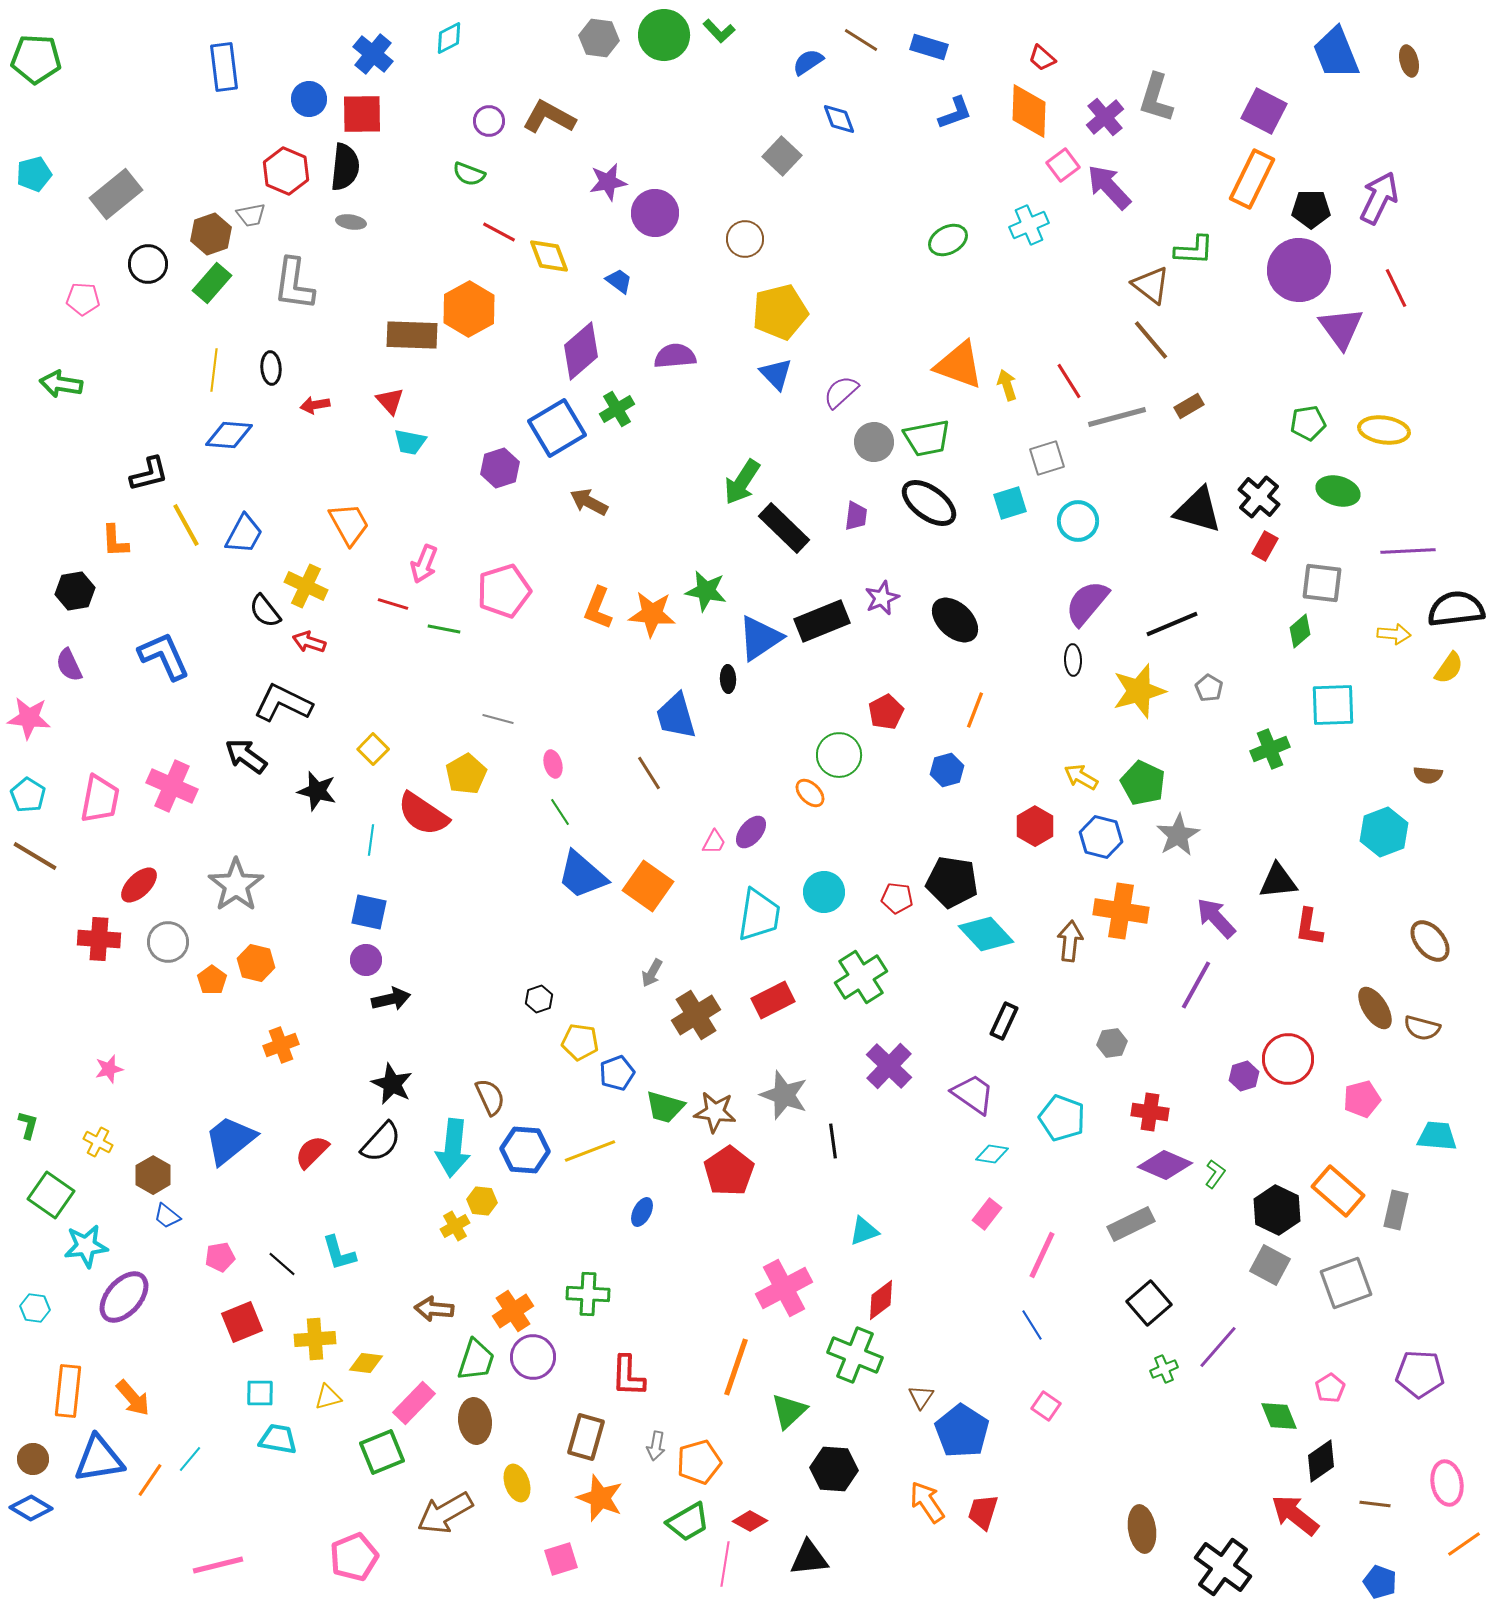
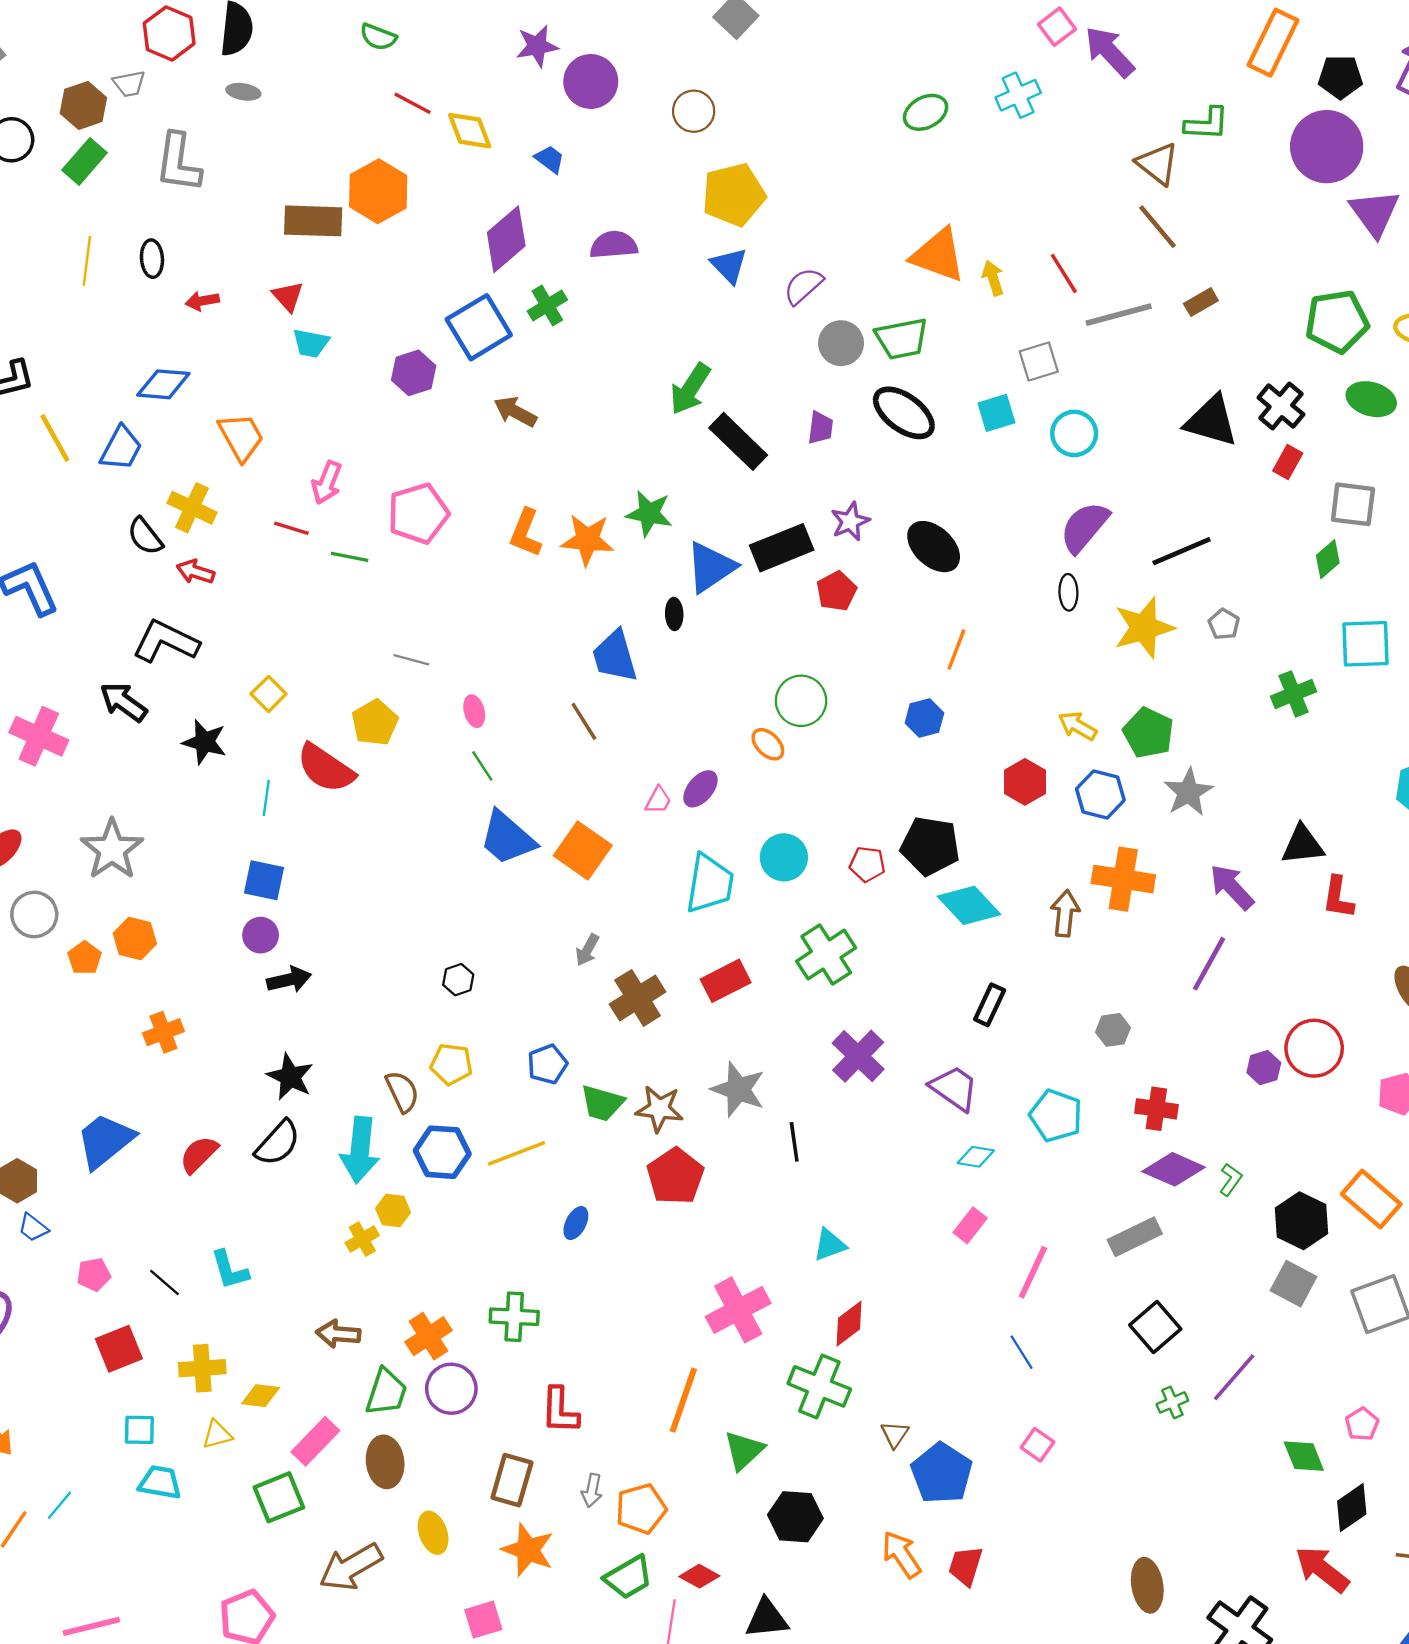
green pentagon: (1308, 423) -> (1337, 321), size x1.6
blue diamond: (229, 435) -> (163, 384), moved
red pentagon: (886, 712) -> (836, 591), moved
yellow pentagon: (580, 1042) -> (451, 1064), moved

